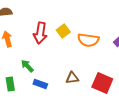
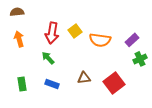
green arrow: (27, 66) -> (48, 58), moved
red square: (102, 83) -> (114, 83), turned 30

